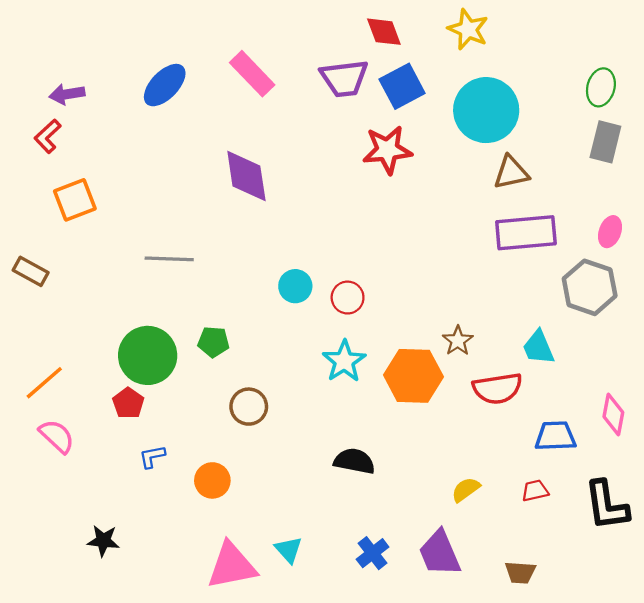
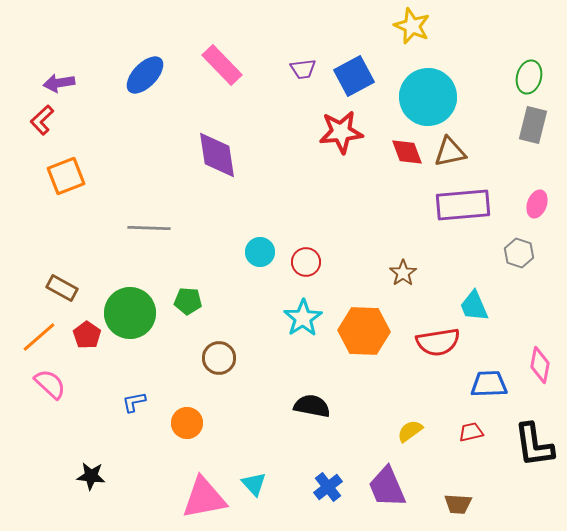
red diamond: (384, 32) -> (407, 152), moved
purple trapezoid: (344, 78) -> (303, 69), size x0.6
brown rectangle: (31, 271) -> (62, 288), moved
gray hexagon: (590, 287) -> (519, 253), size x0.6
brown star: (458, 341) -> (403, 273), moved
red pentagon: (128, 403) -> (87, 335), moved

